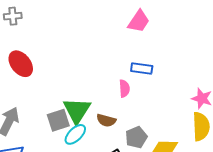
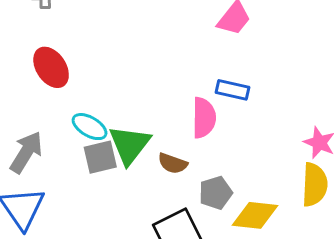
pink semicircle: (124, 88) -> (204, 118), size x1.5
cyan ellipse: (75, 134) -> (90, 127), moved, turned 70

